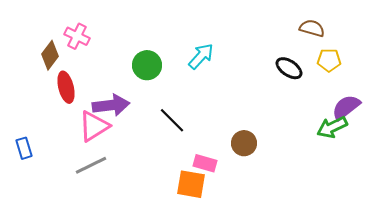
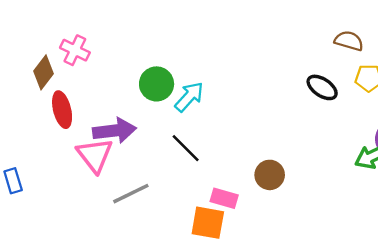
cyan arrow: (201, 56) -> (189, 97), moved
pink triangle: (94, 126) -> (95, 155), turned -36
gray line: (91, 165) -> (131, 194), moved

